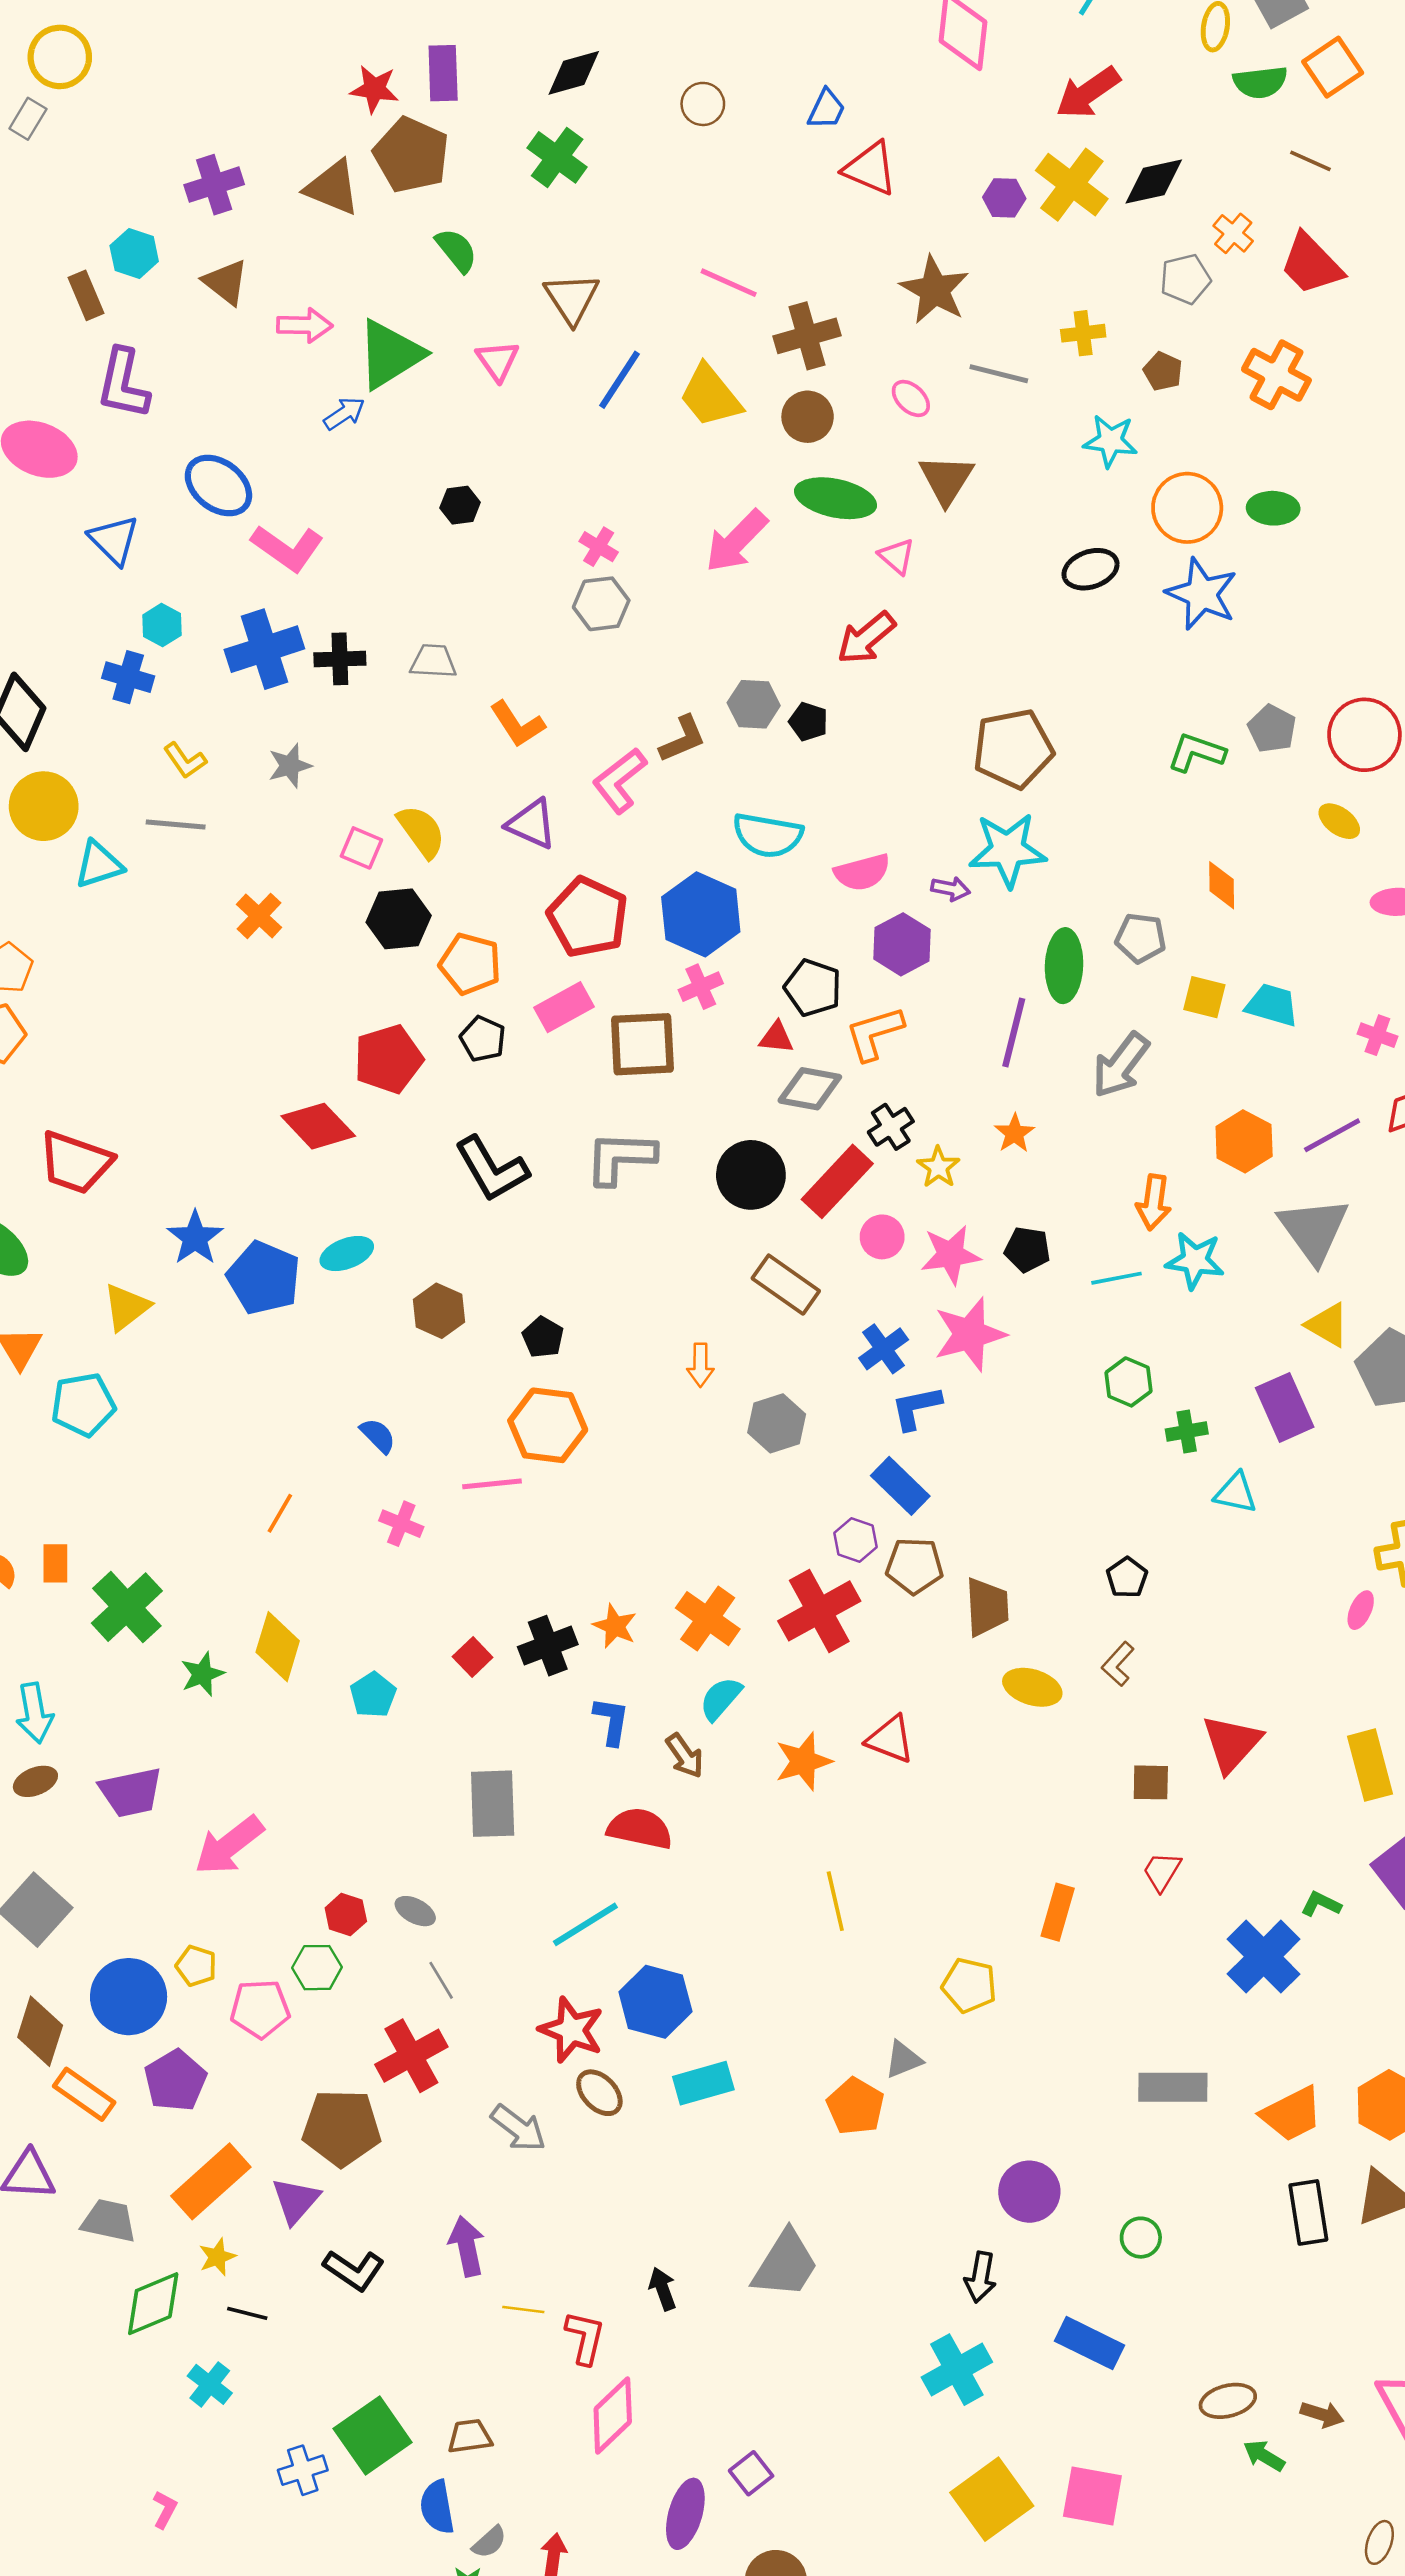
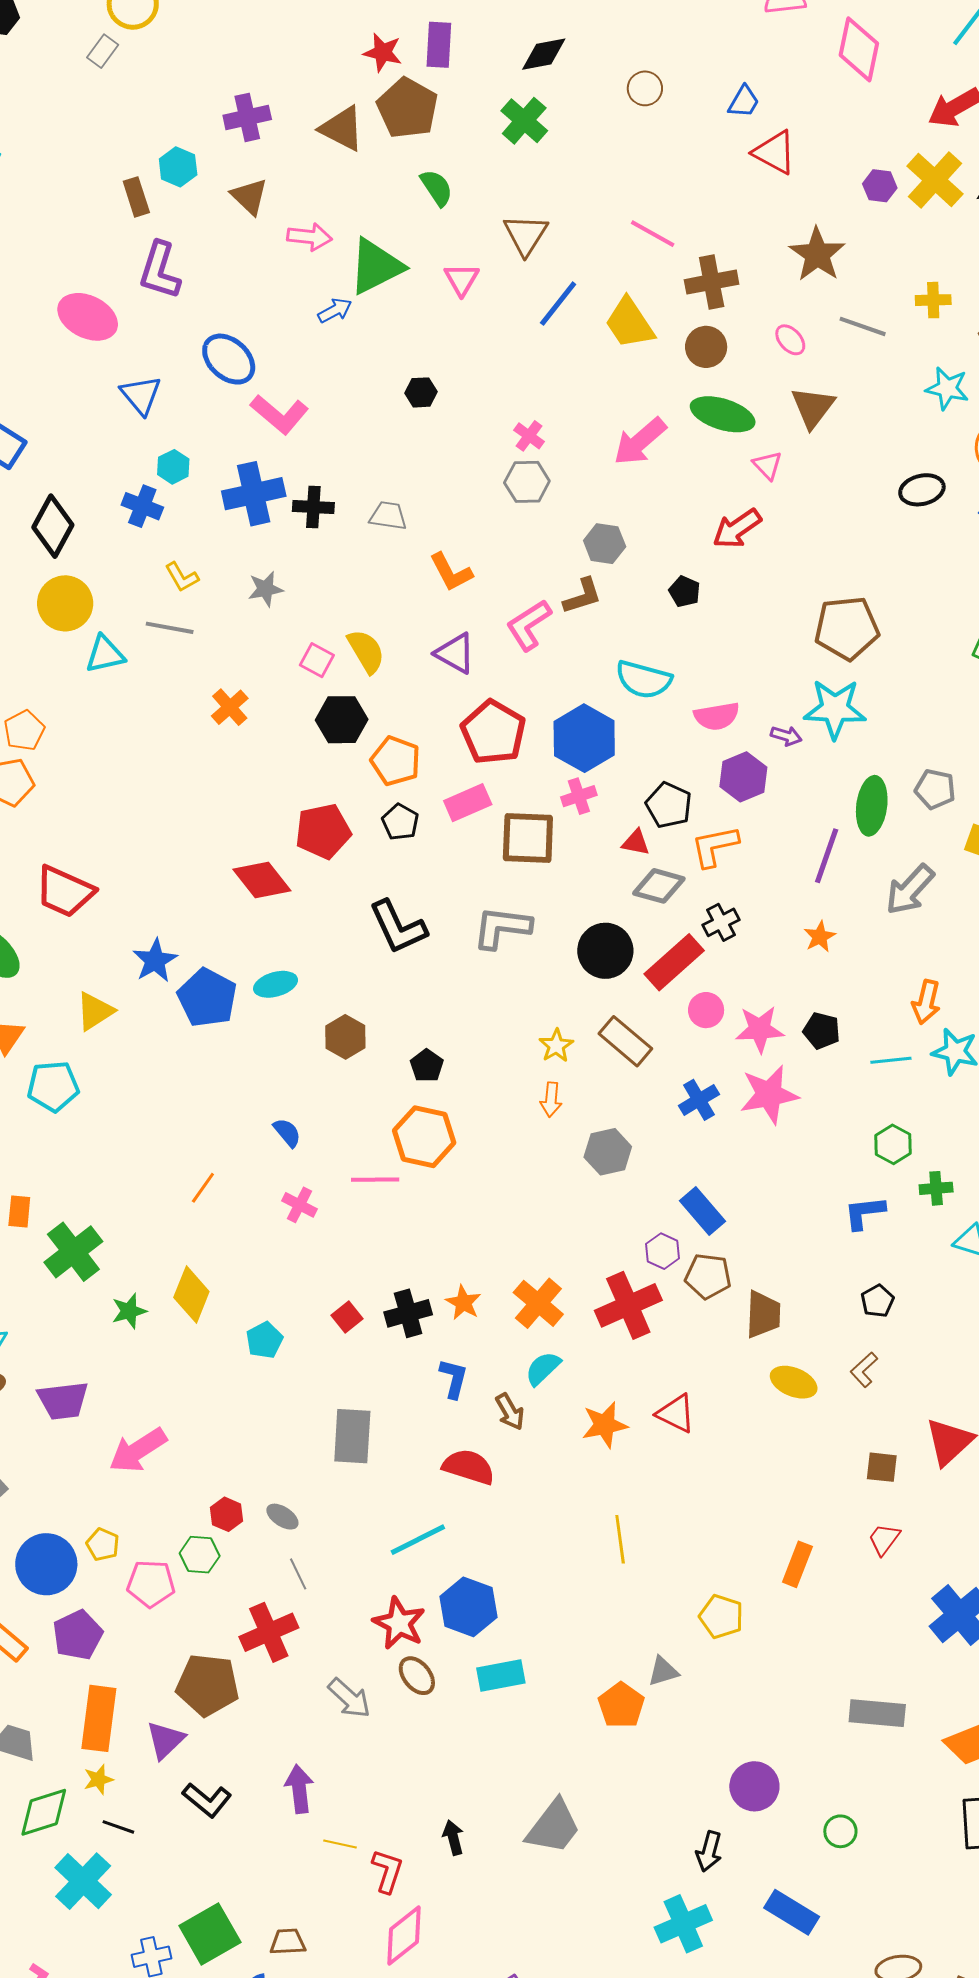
gray hexagon: (754, 704) -> (605, 544), moved
yellow star: (938, 1167) -> (556, 1046), moved
blue L-shape: (916, 1408) -> (864, 1213), moved
orange rectangle: (211, 2181) -> (99, 1718), turned -46
cyan cross: (210, 2384) -> (83, 1881), size x1.6

